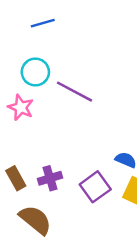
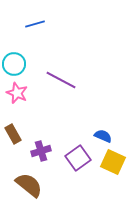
cyan circle: (35, 72) -> (14, 64), moved
brown rectangle: (16, 178) -> (13, 134), moved

